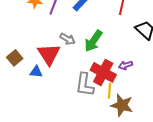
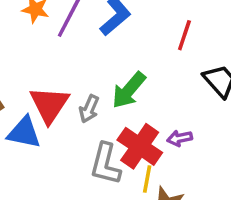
gray arrow: (67, 39) -> (89, 109), moved, turned 77
blue triangle: (36, 72) -> (24, 132), size x1.5

